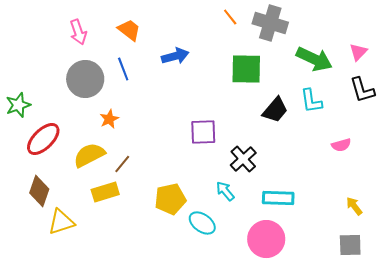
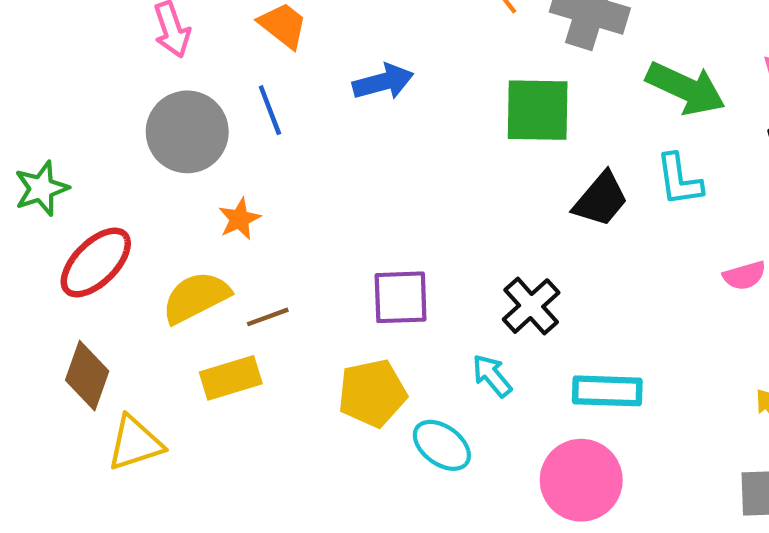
purple square: (203, 132) -> (401, 297), moved
brown line: (122, 164) -> (268, 317), turned 30

